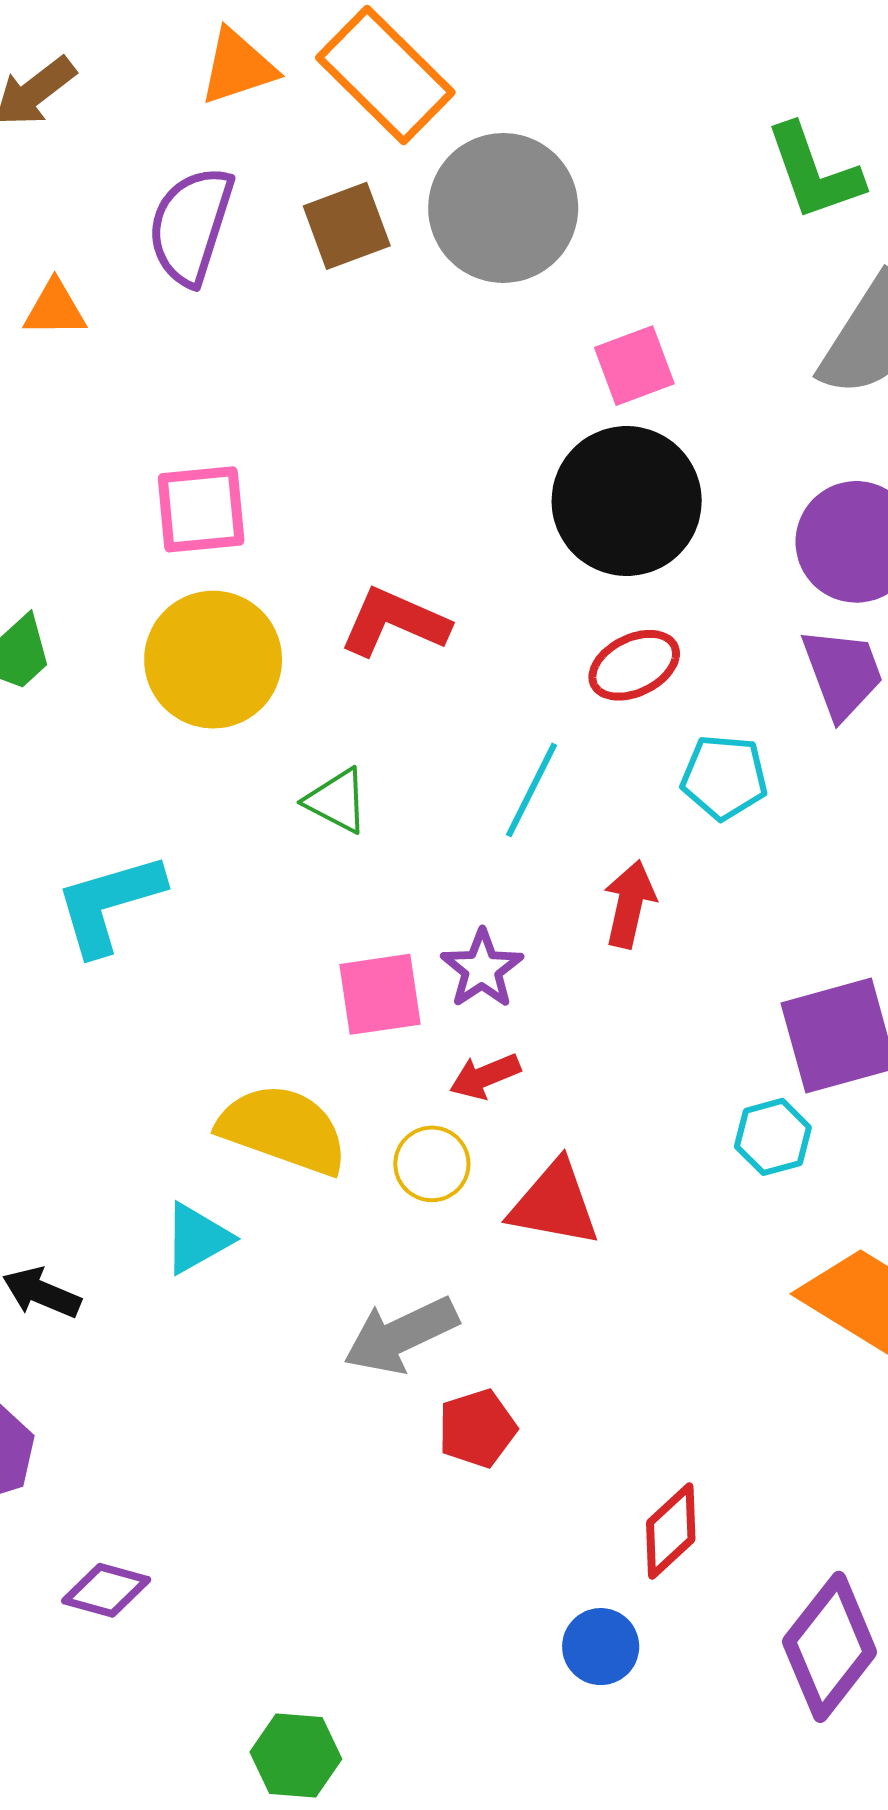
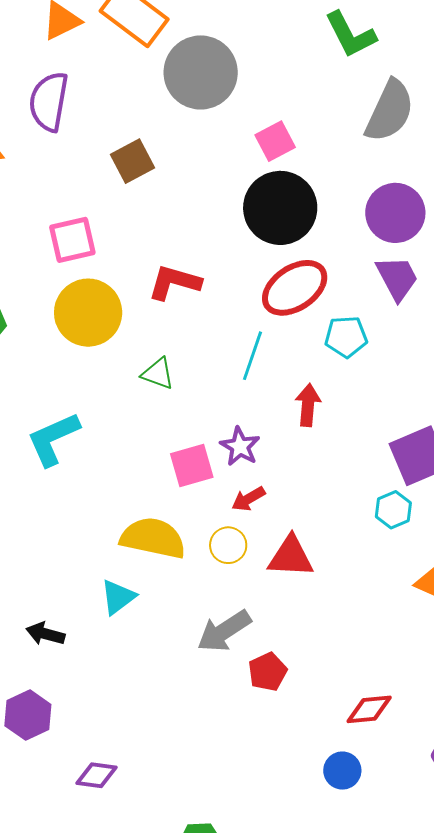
brown square: (347, 226) -> (132, 161), moved
red ellipse: (634, 665) -> (295, 288), size x1.5
red diamond: (671, 1531) -> (369, 709), turned 45

